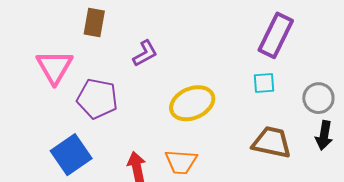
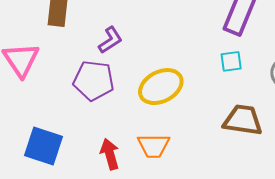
purple pentagon: (97, 99) -> (94, 81), moved
blue square: (71, 155) -> (44, 146), turned -33

